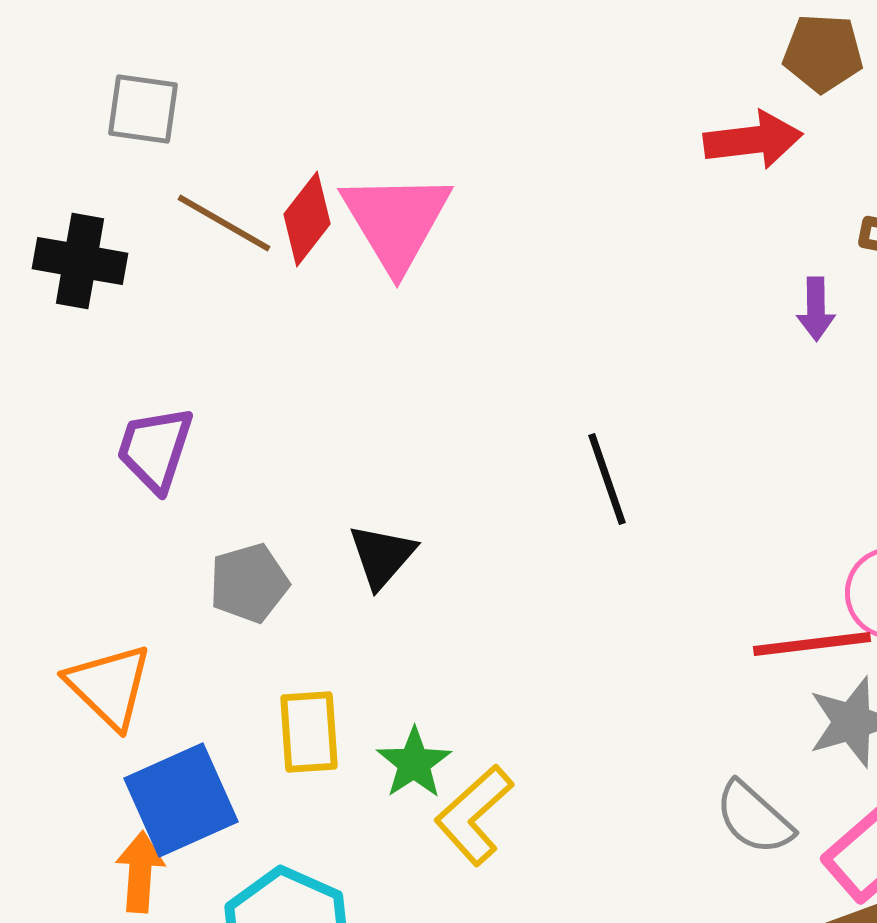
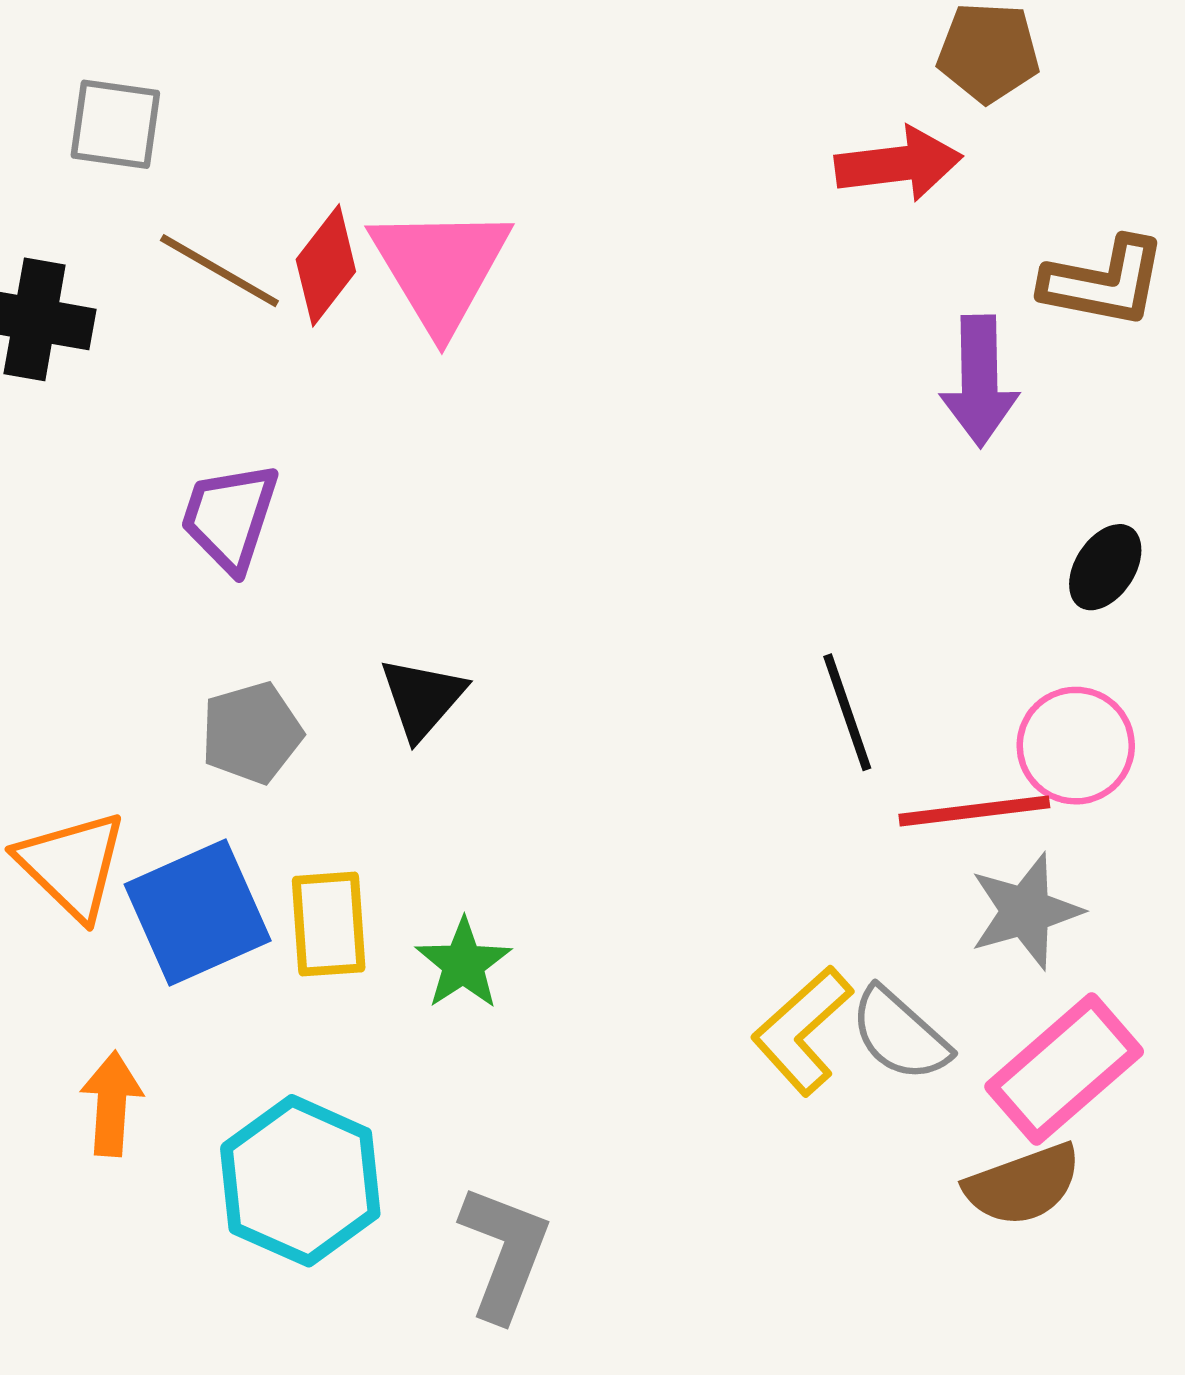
purple arrow: (816, 309) -> (979, 381), size x1.6
purple trapezoid: (155, 449) -> (230, 517), moved
black line: (607, 479) -> (847, 712), moved
blue square: (181, 800) -> (198, 912), moved
yellow L-shape: (474, 815) -> (802, 1031), moved

